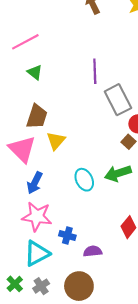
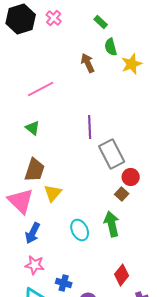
pink line: (25, 42) -> (41, 89), moved
green arrow: (118, 173) -> (112, 224), turned 95
pink star: (37, 217) -> (35, 265), size x0.7

